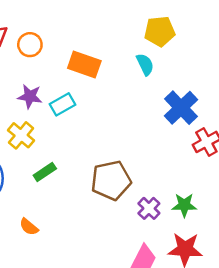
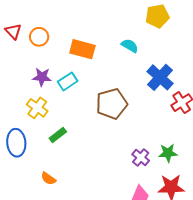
yellow pentagon: (160, 31) -> (157, 16), moved
cyan semicircle: (145, 64) -> (130, 46), turned -30
brown pentagon: (111, 180) -> (112, 104), moved

